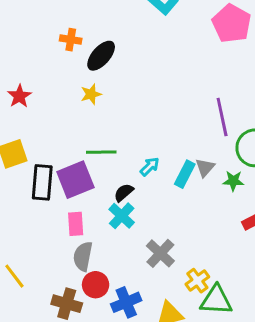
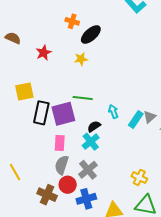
red star: (19, 96) -> (44, 53), moved
cyan arrow: (150, 166) -> (113, 112), turned -72
gray cross: (160, 253) -> (88, 170), moved
yellow cross: (197, 281) -> (139, 177), moved, turned -35

